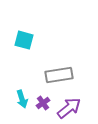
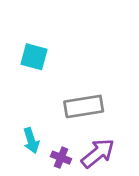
purple cross: (43, 103) -> (61, 158), moved, turned -32

